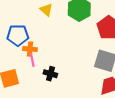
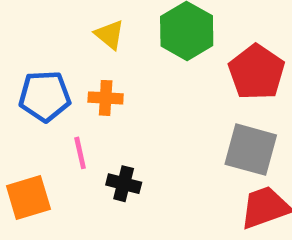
orange cross: (30, 49) -> (106, 98), moved

